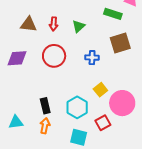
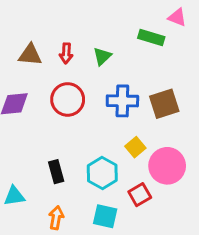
brown square: (120, 43) -> (164, 104), moved
blue cross: (92, 58) -> (122, 101), size x1.5
orange arrow: (45, 126) -> (56, 218), moved

